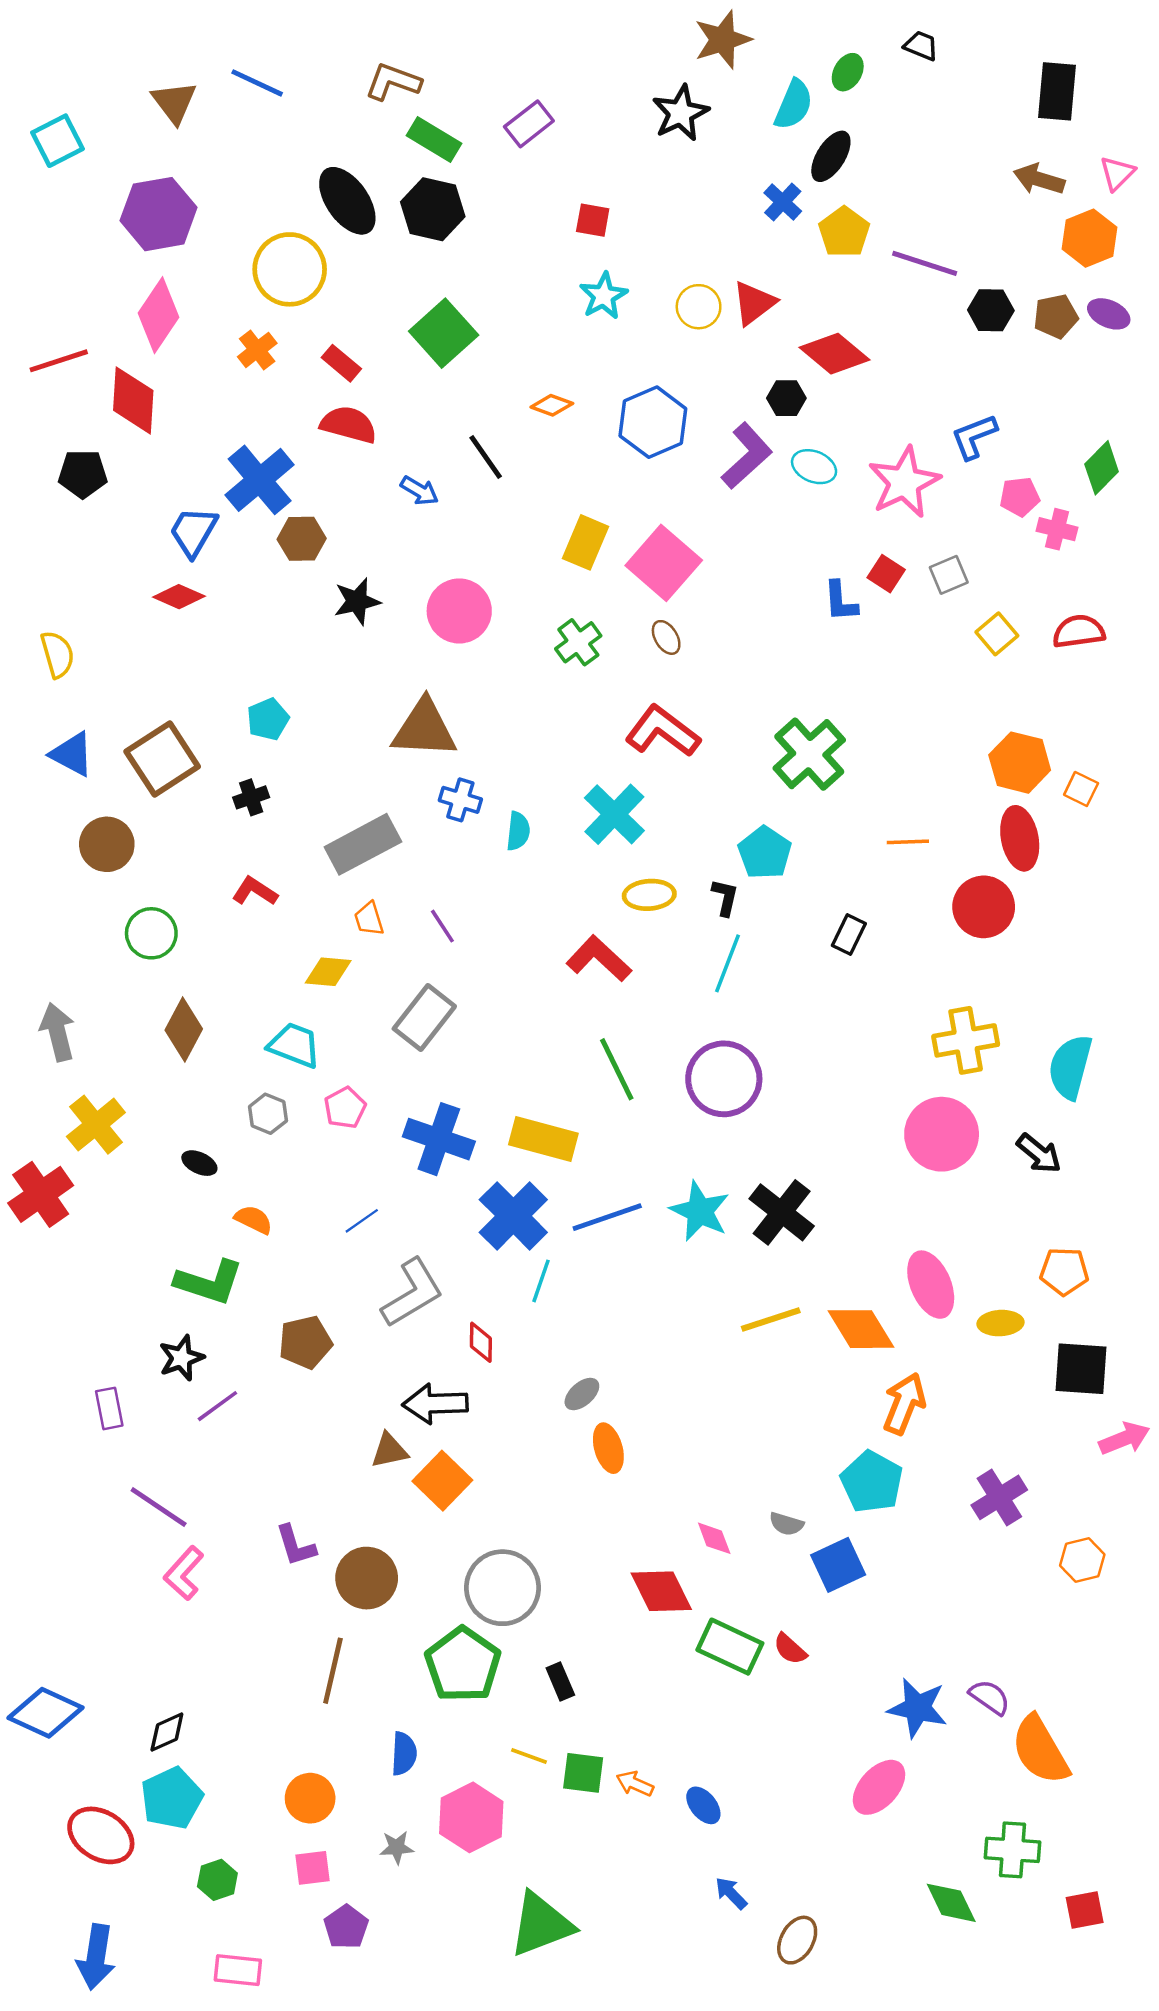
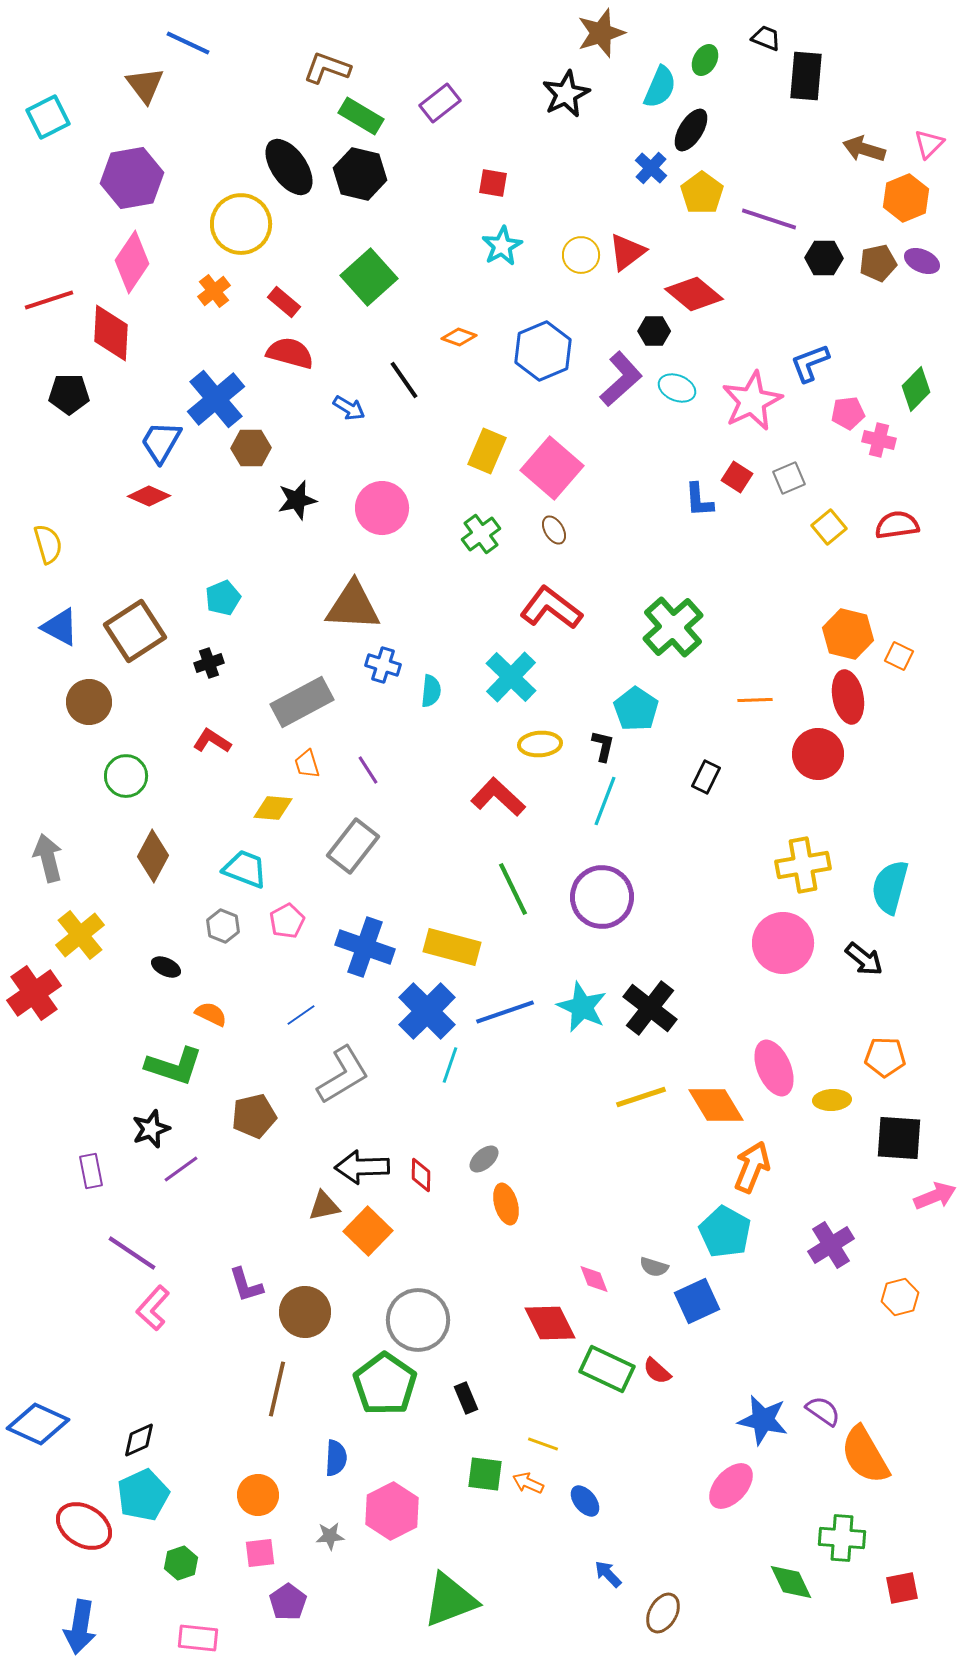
blue line: (257, 83) -> (188, 43), moved
black rectangle: (1057, 91) -> (806, 76), moved
red diamond: (481, 1342) -> (421, 1175), moved
yellow line: (529, 1756) -> (543, 1444), moved

